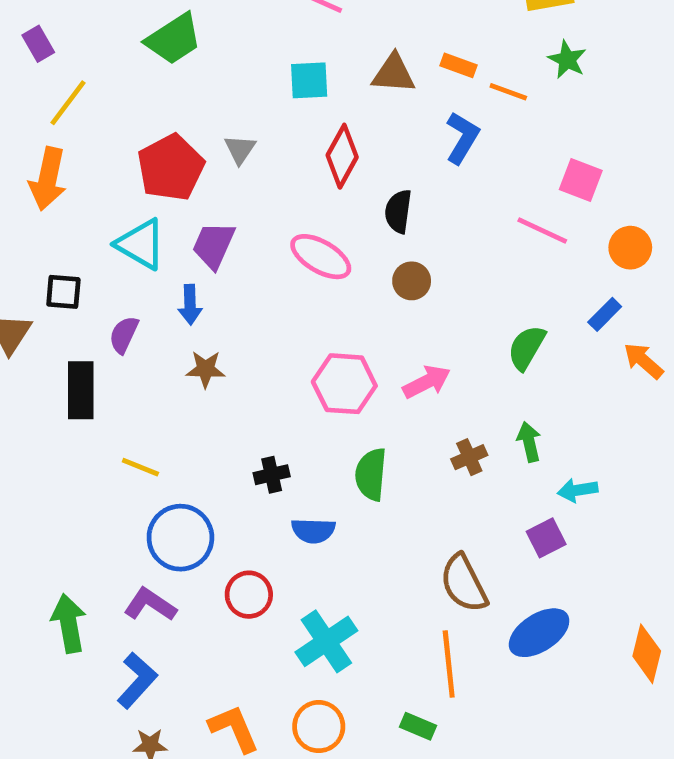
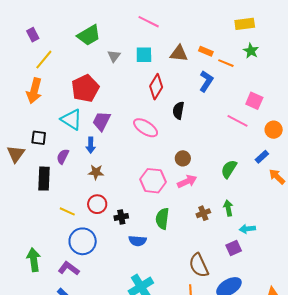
gray triangle: (240, 149) -> (114, 56), moved
brown circle: (412, 281) -> (183, 158), moved
red circle: (249, 595) -> (97, 204), moved
green arrow: (69, 623) -> (34, 260), moved

